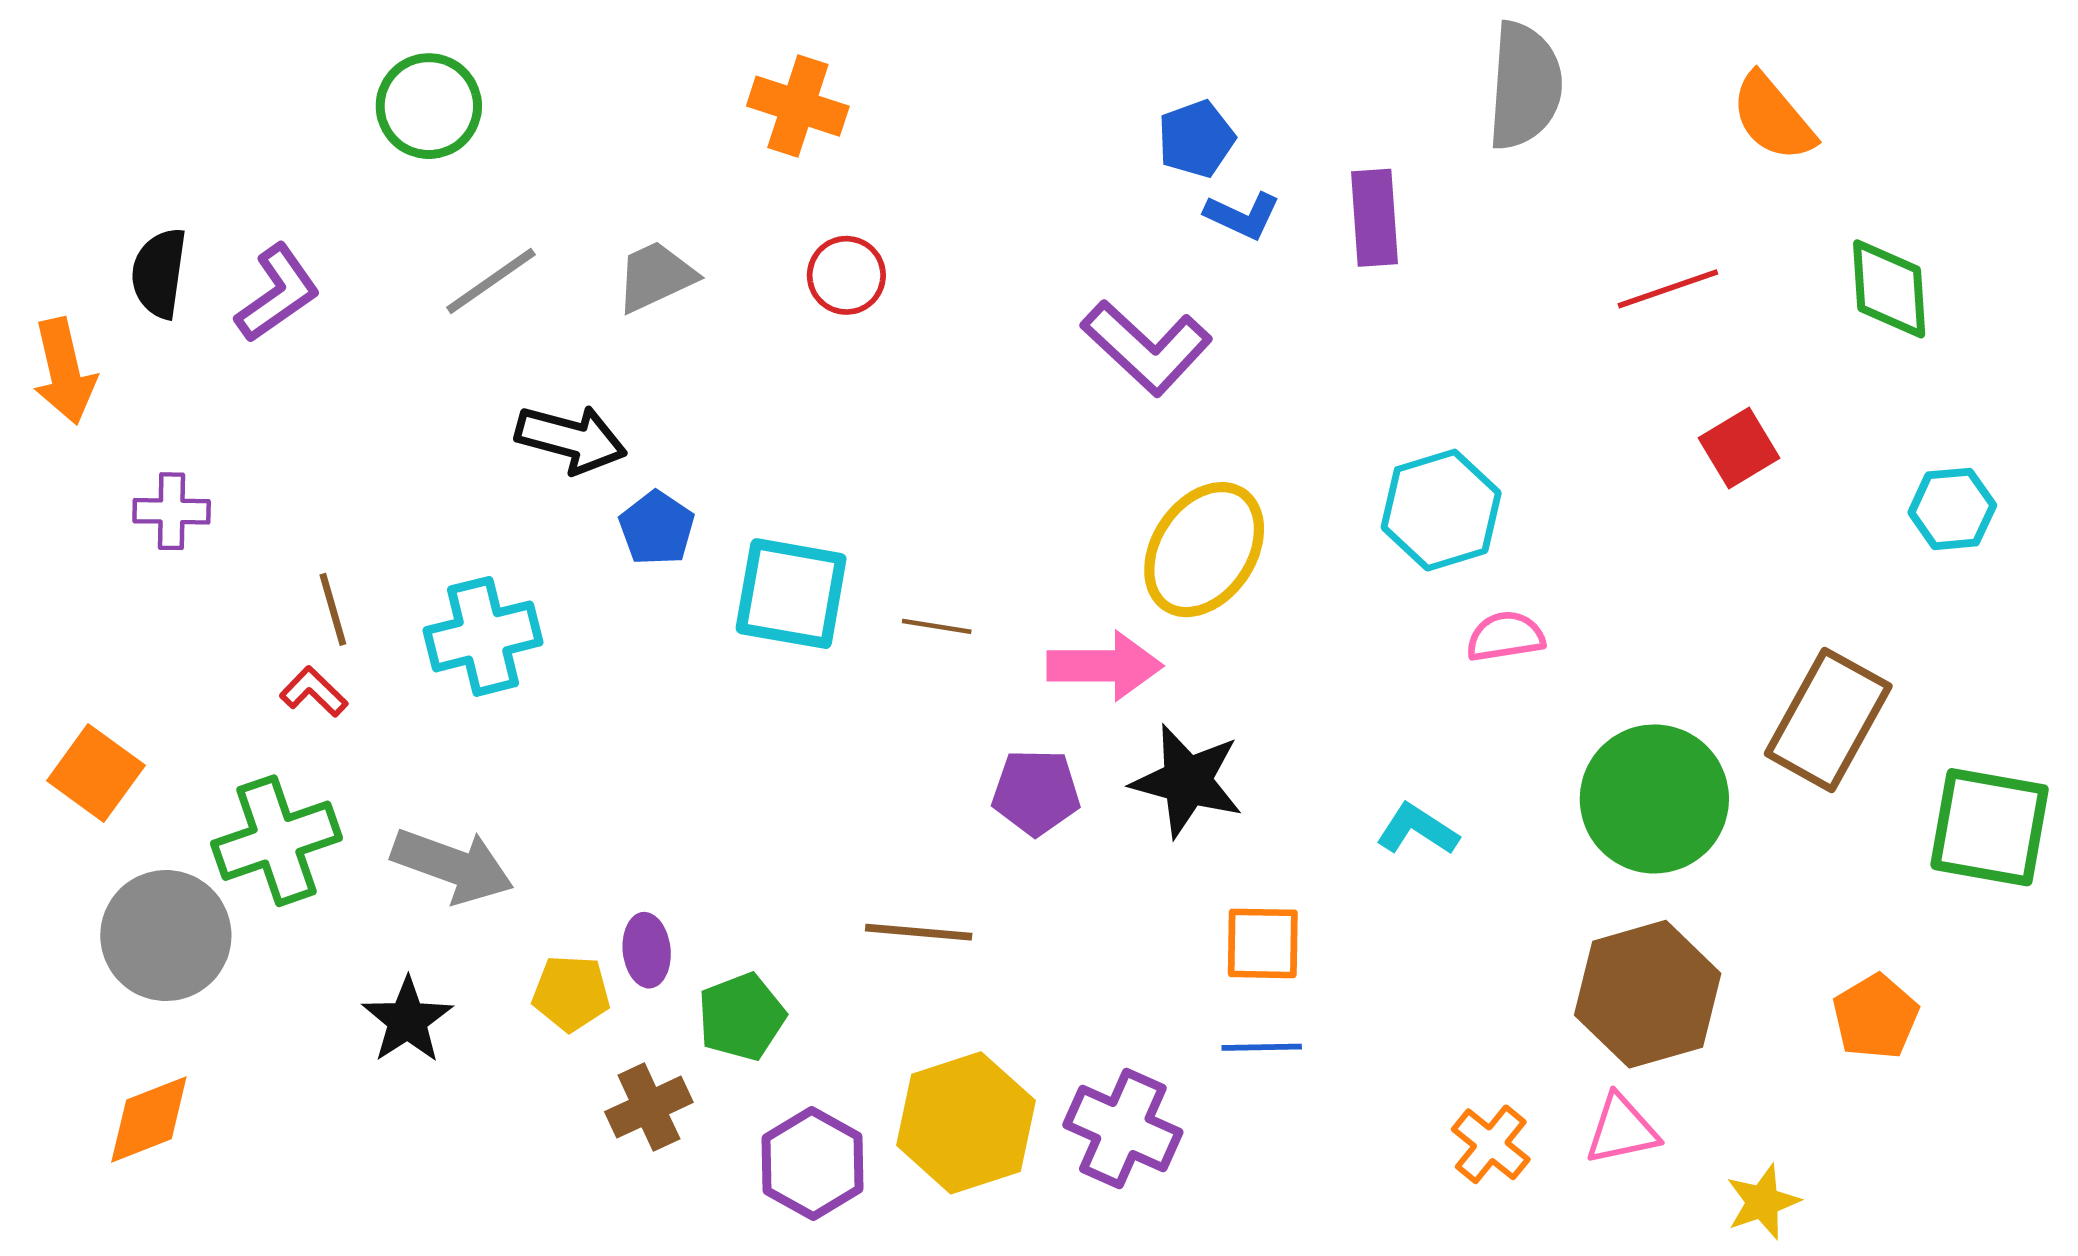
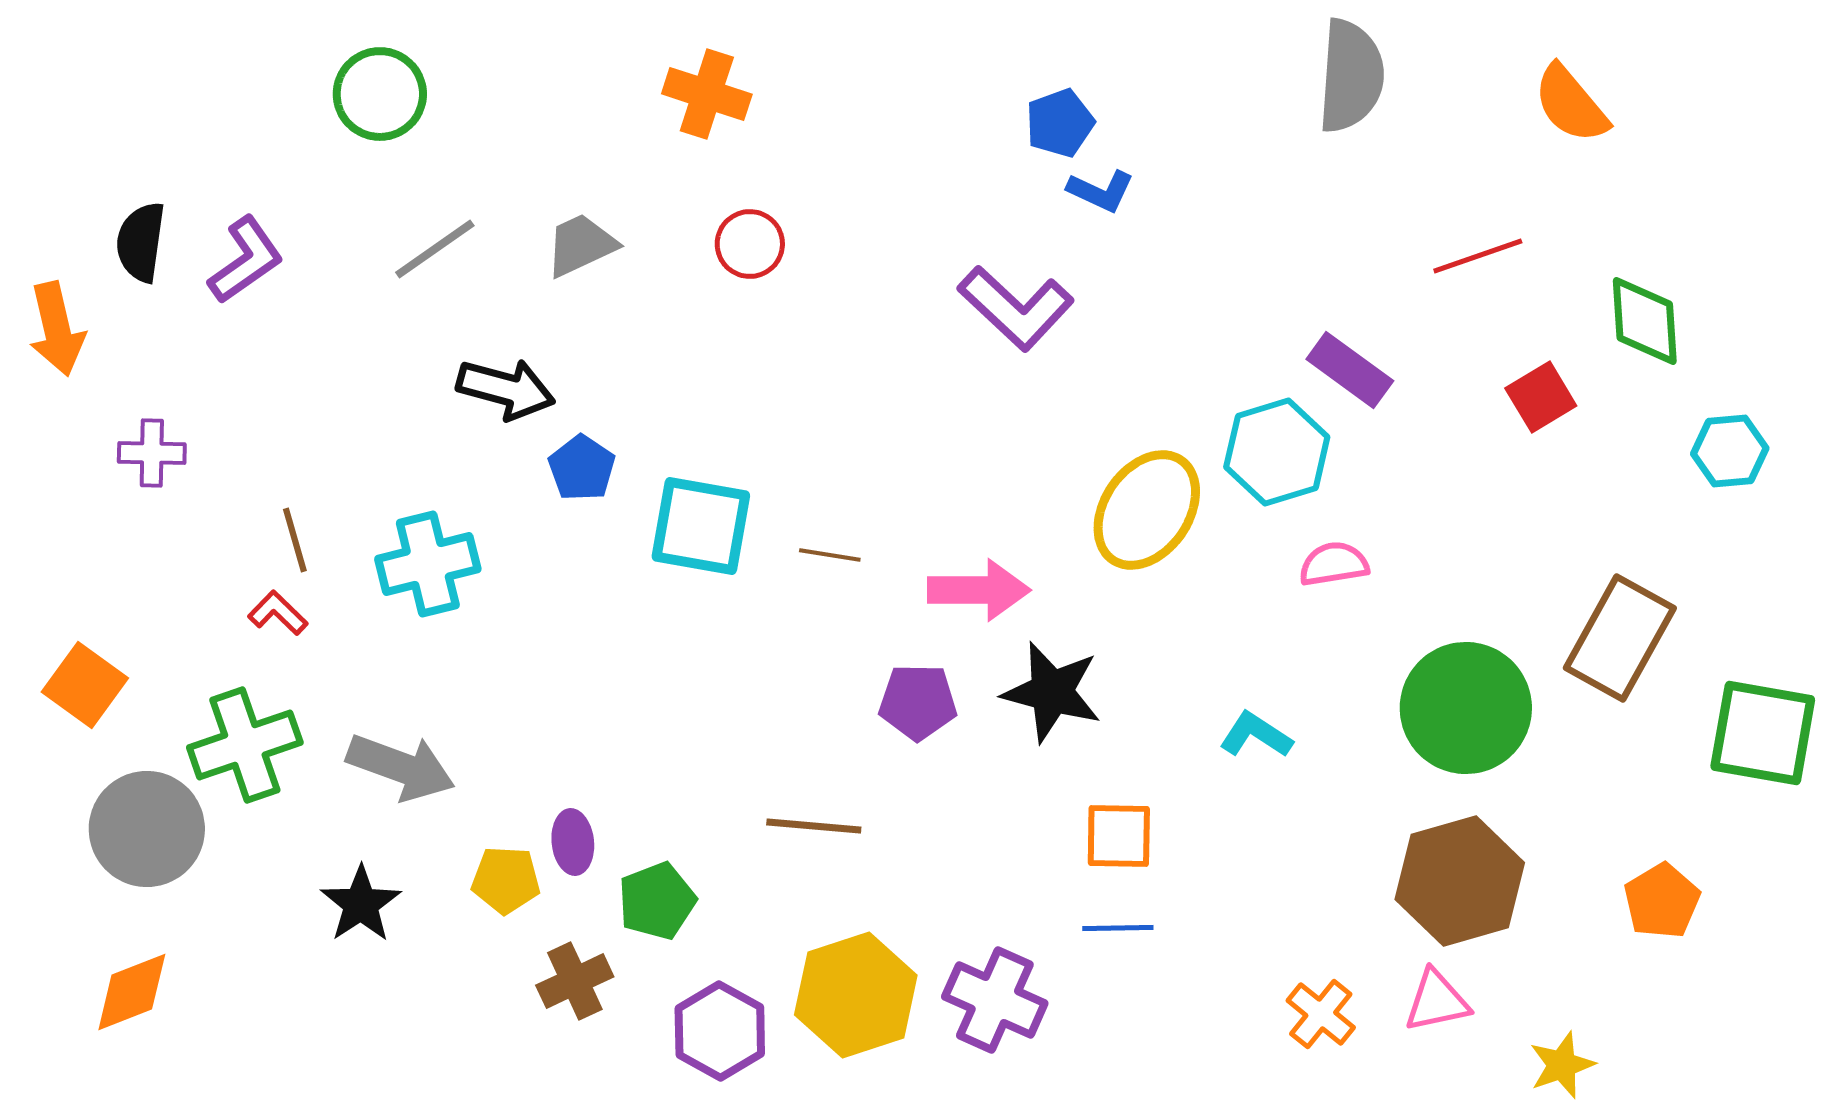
purple rectangle: (1375, 218) -> (1350, 370), moved, turned -50
green diamond: (1889, 289) -> (1645, 321), moved
yellow ellipse: (1204, 550) -> (1147, 510), moved

